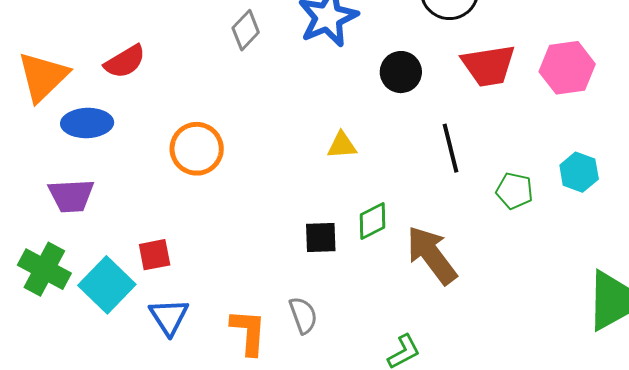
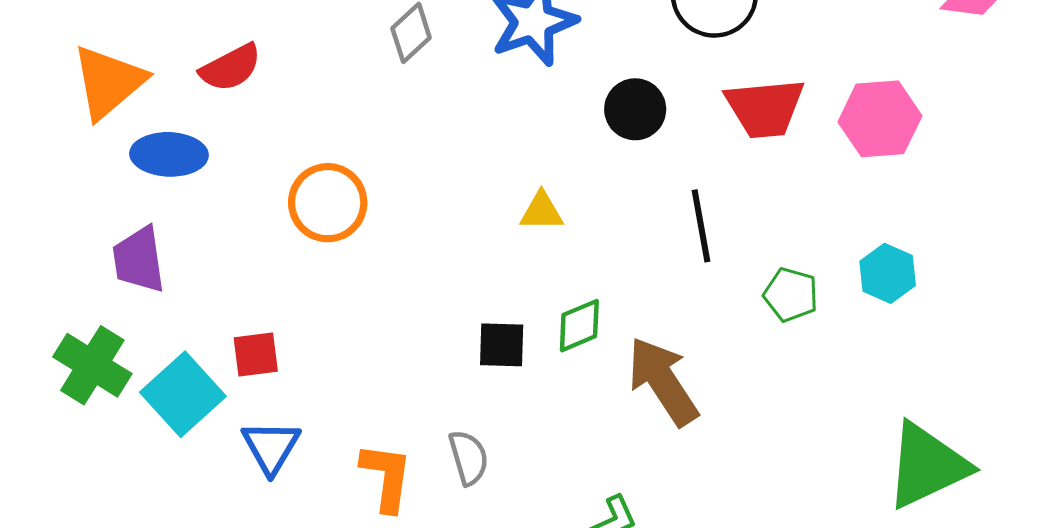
purple trapezoid: (71, 196) -> (139, 260), turned 81

